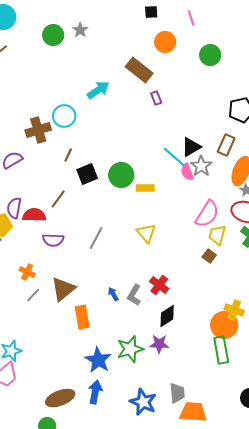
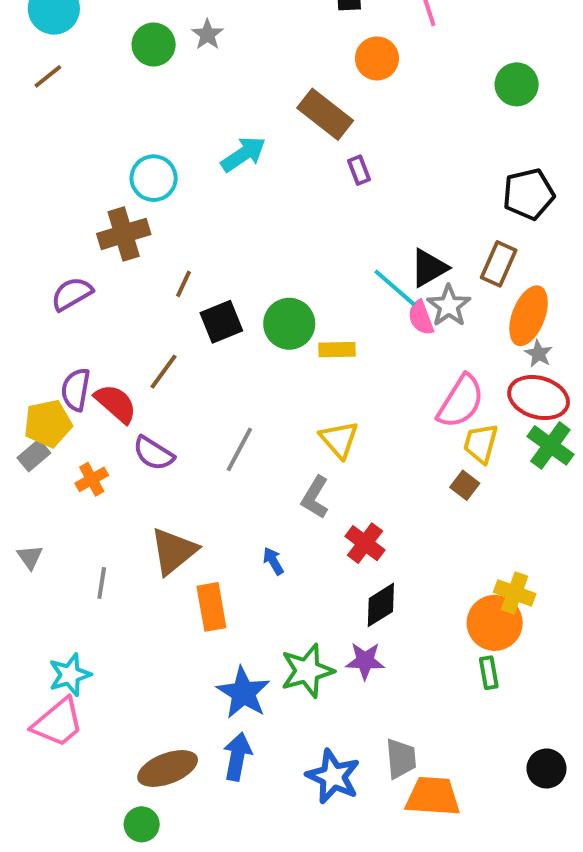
green circle: (210, 55) -> (517, 84), moved
cyan circle: (64, 116) -> (154, 178), moved
red semicircle: (34, 215) -> (116, 404), turned 40
purple semicircle: (53, 240) -> (154, 453), turned 30
orange cross: (27, 272) -> (92, 479), moved, turned 35
gray line: (33, 295) -> (102, 583), moved, turned -35
gray L-shape: (134, 295) -> (315, 497), moved
green rectangle: (221, 350) -> (489, 673), size x0.6

